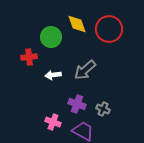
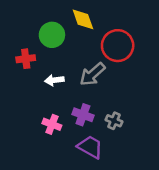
red circle: (109, 29) -> (118, 46), moved
pink cross: (53, 122) -> (52, 124), moved

